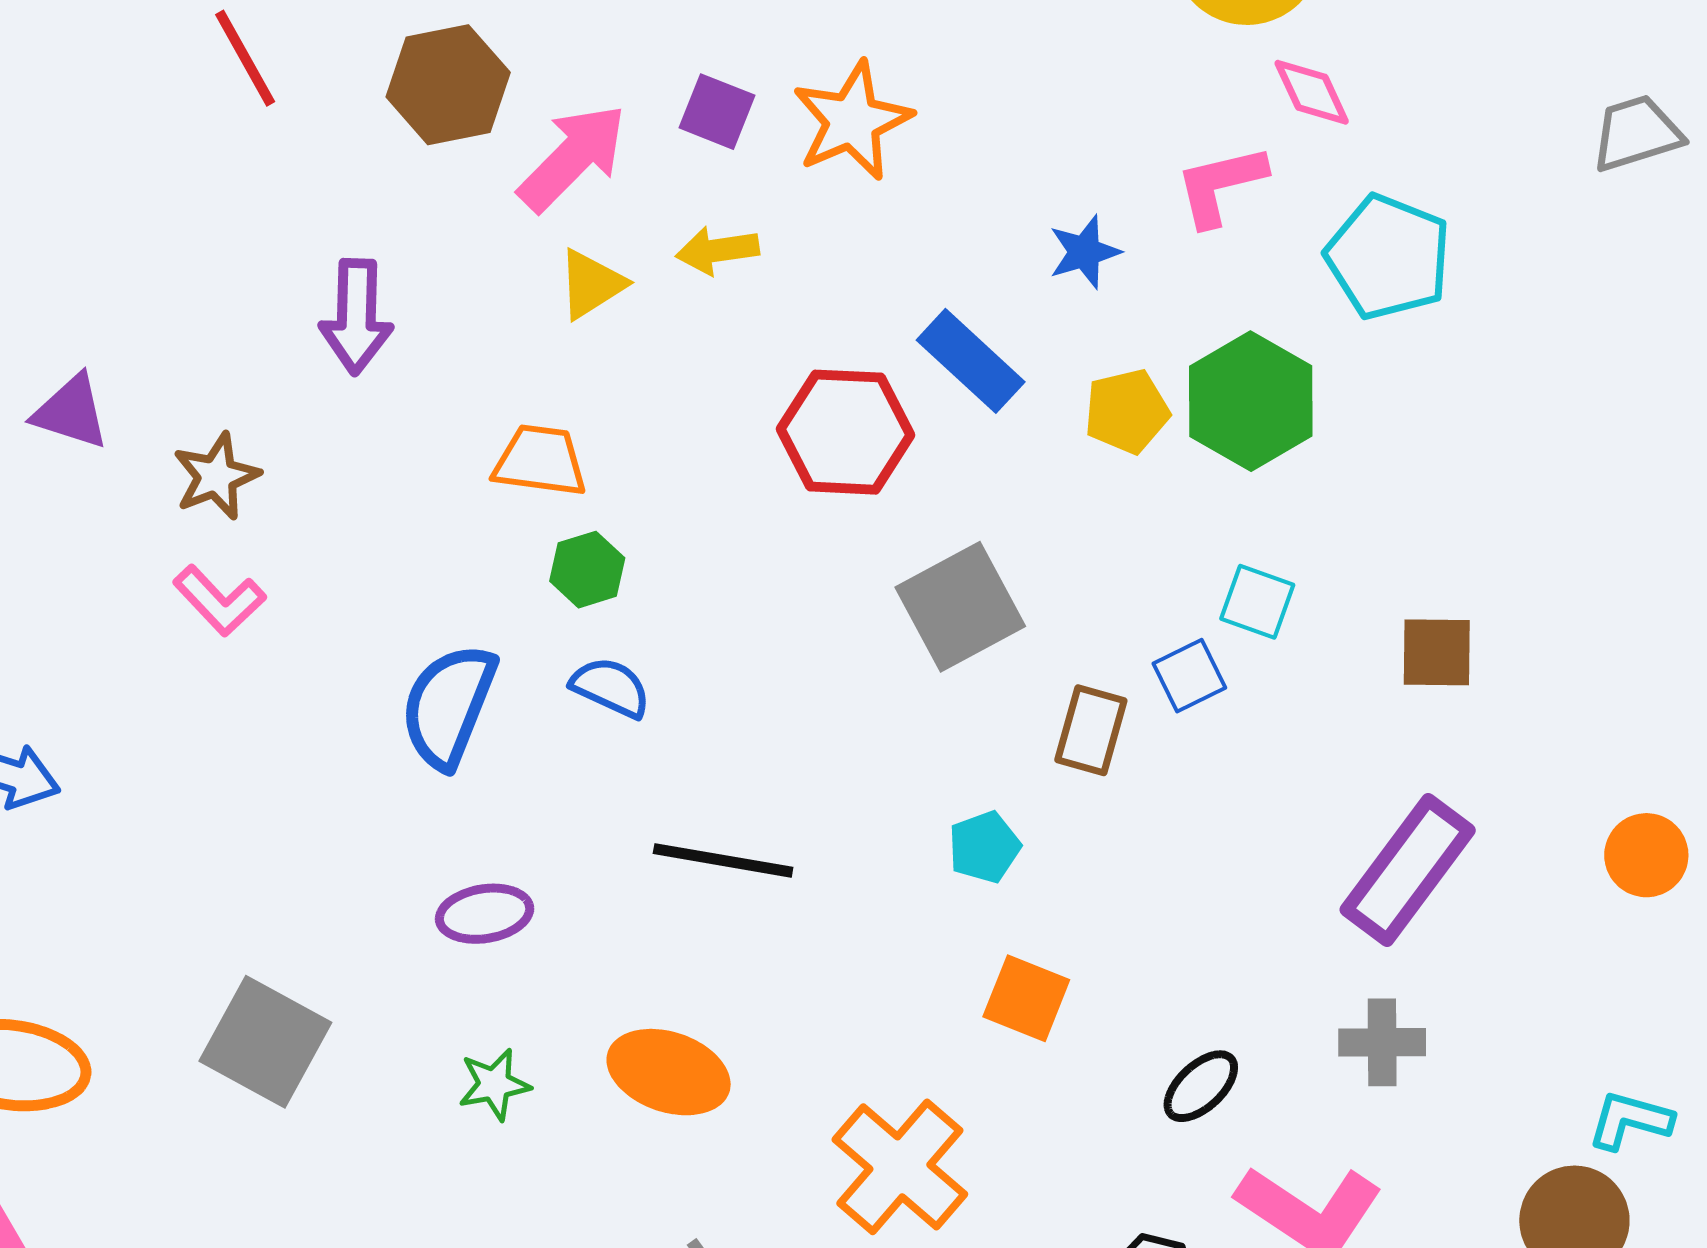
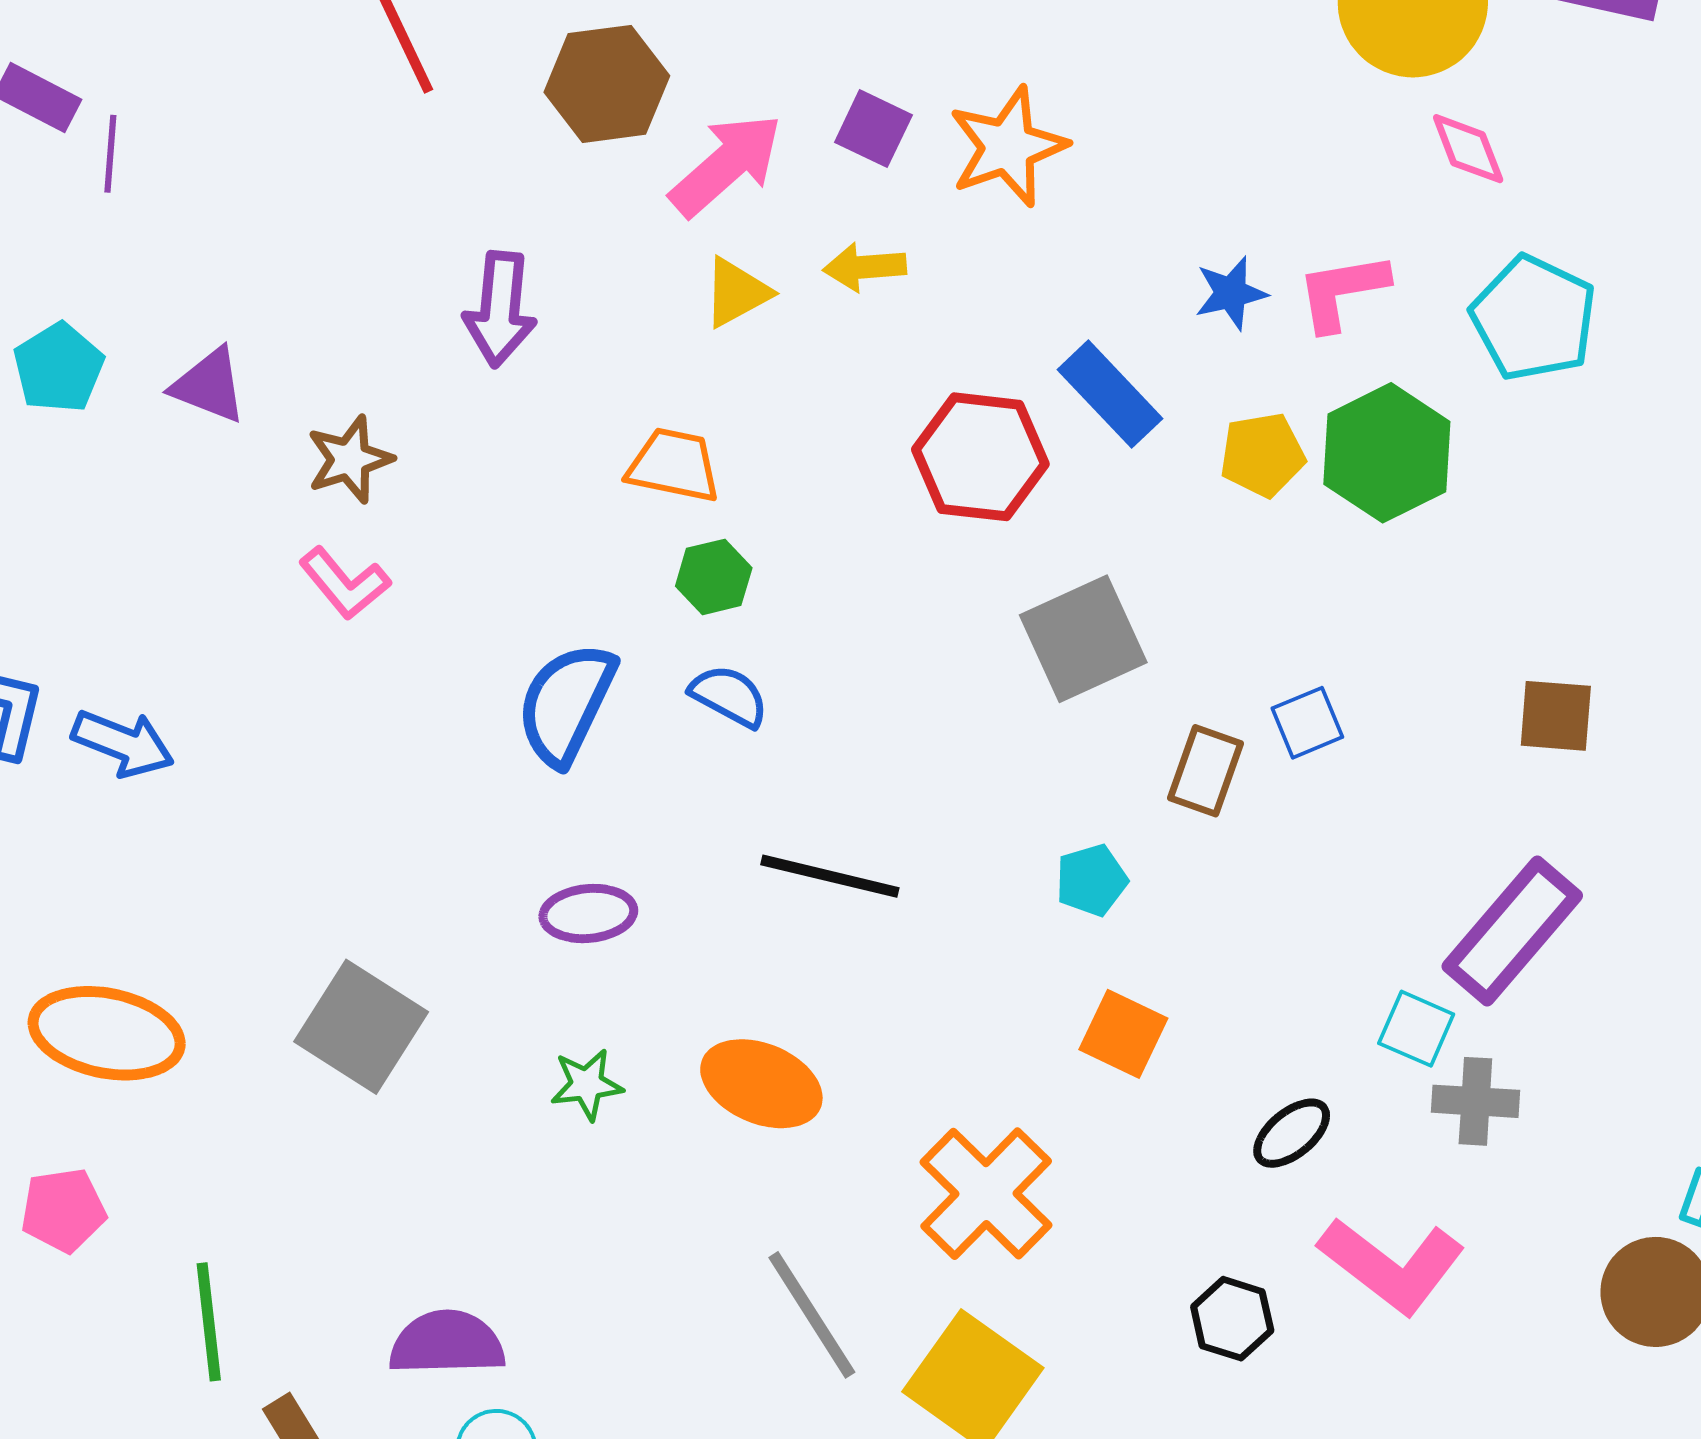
pink L-shape: (1220, 185) -> (1342, 291), moved
cyan square: (1257, 602) -> (1416, 1029), moved

